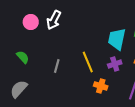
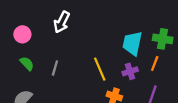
pink circle: (31, 22) -> (22, 34), moved
gray line: (57, 66) -> (55, 68), moved

